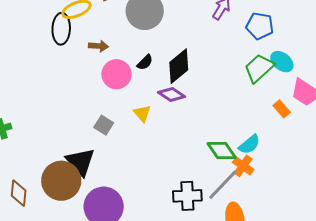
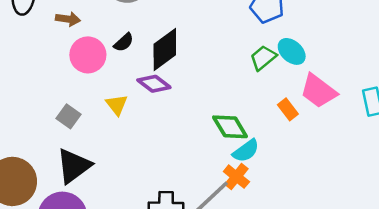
green trapezoid: (259, 68) -> (263, 58), size x0.7
green diamond: (222, 150) -> (230, 127), moved
black triangle: (80, 162) -> (74, 166), moved, turned 32

